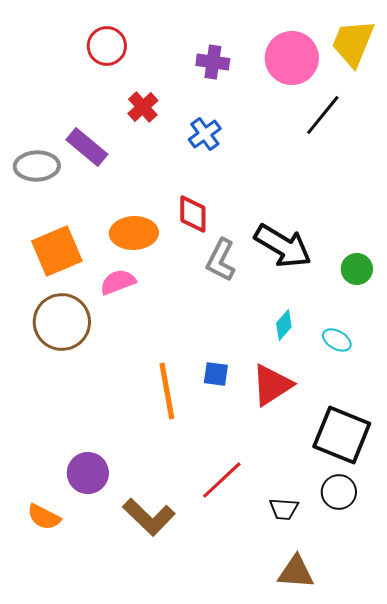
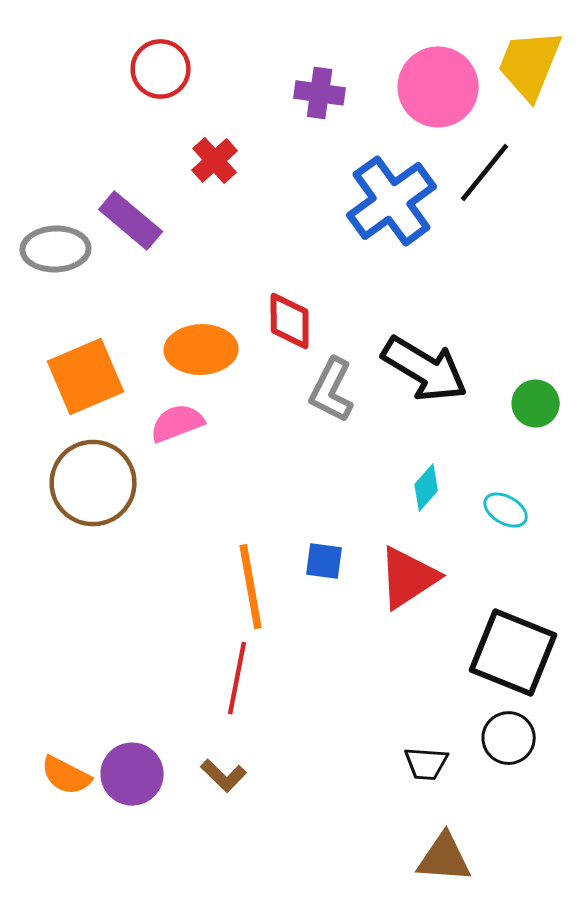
blue cross: (205, 134) -> (392, 201), moved, size x1.8
purple circle: (88, 473) -> (132, 774), moved
red line: (222, 480) -> (237, 678), moved, turned -36
brown L-shape: (149, 517) -> (224, 776), size x0.6

